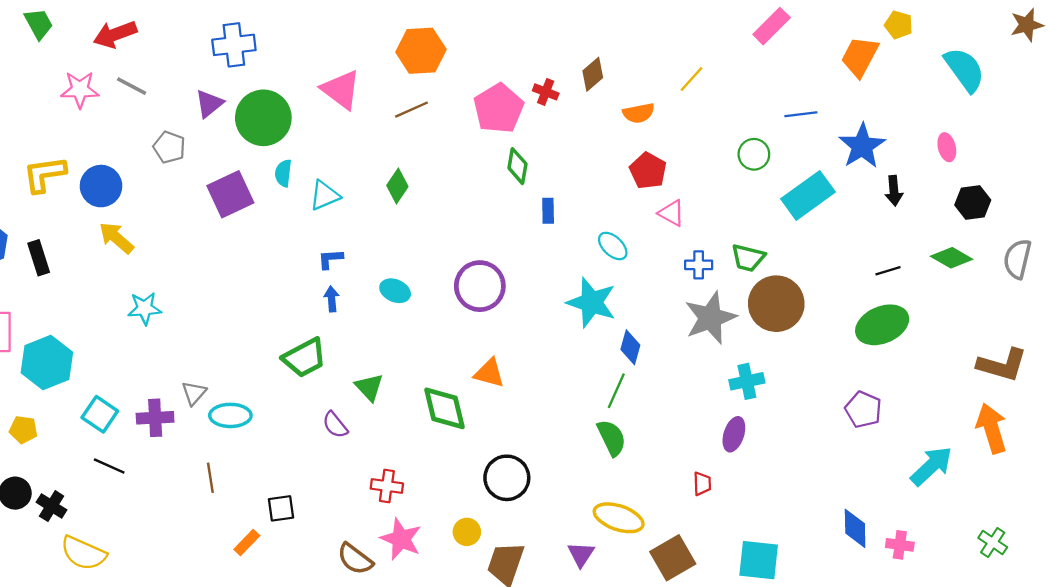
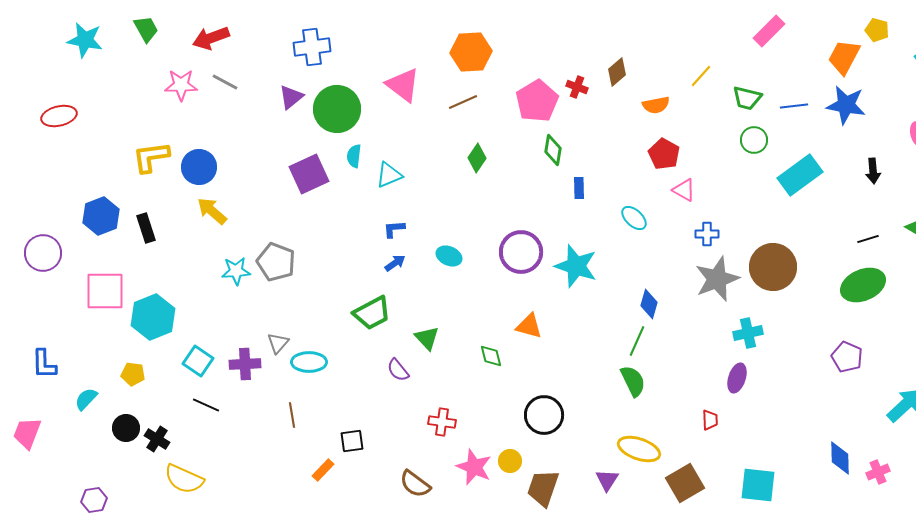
blue star: (862, 146) -> (846, 105), moved, turned -30
gray pentagon: (169, 147) -> (276, 262), moved, size x1.4
green diamond: (397, 186) -> (477, 158), moved
green trapezoid: (748, 258) -> (747, 98), moved
blue arrow: (332, 299) -> (395, 263), turned 60
cyan star: (592, 302) -> (576, 266), moved
green diamond: (444, 408) -> (491, 356), size x0.6
pink star: (401, 539) -> (474, 467), moved
pink cross: (900, 545) -> (878, 472), turned -30

